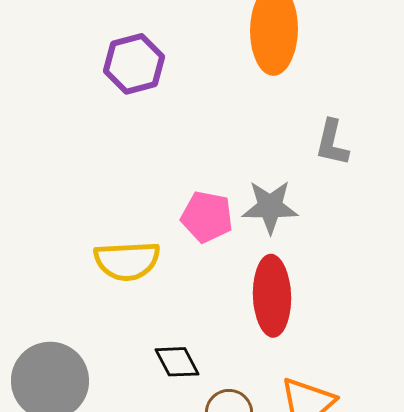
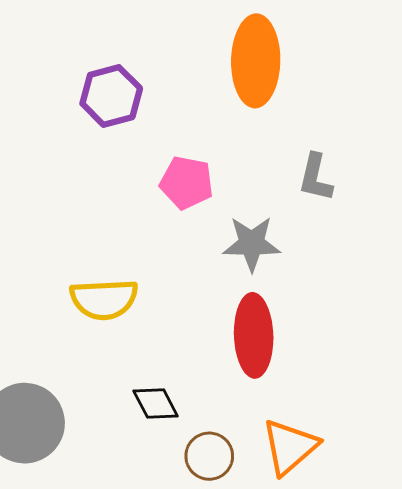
pink pentagon: (207, 217) -> (187, 183), moved

